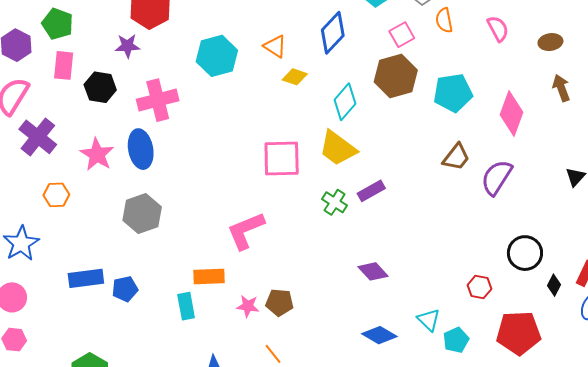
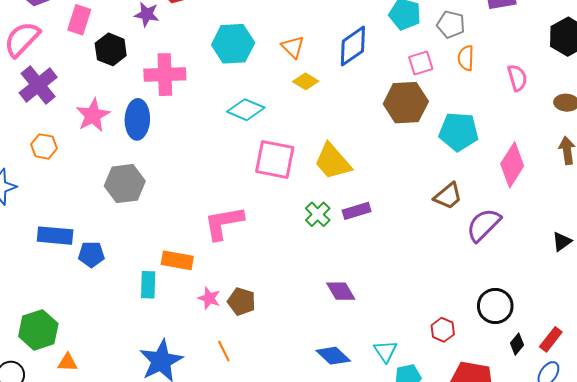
cyan diamond: (345, 102) -> (246, 110), moved, turned 60

